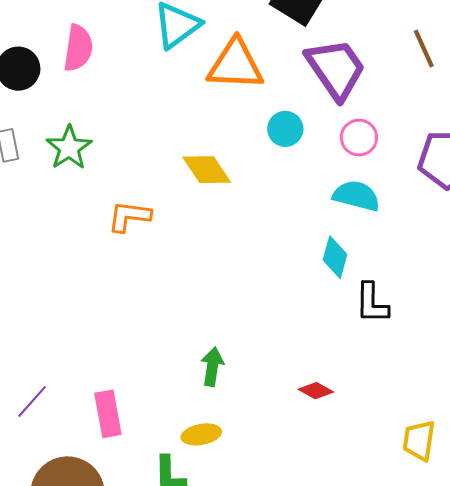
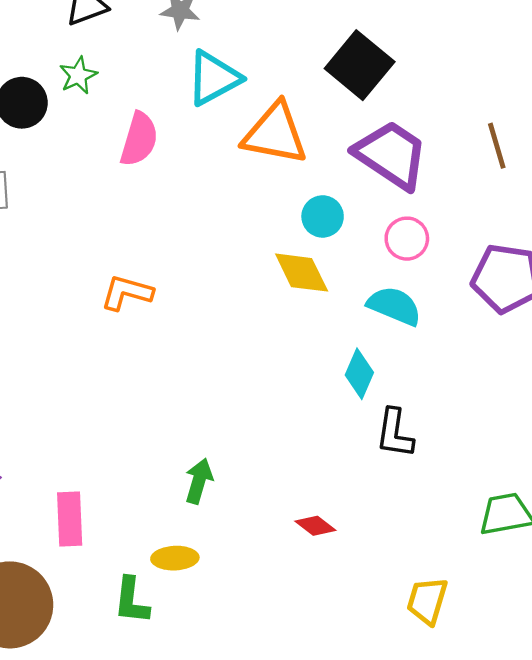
pink semicircle: (78, 48) -> (139, 139), moved
purple trapezoid: (336, 69) -> (391, 155), turned -30
green star: (69, 148) -> (78, 75), moved, size x0.7
yellow diamond: (207, 170) -> (302, 273), moved

